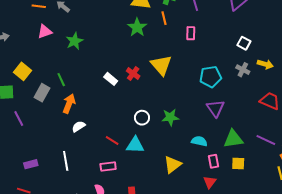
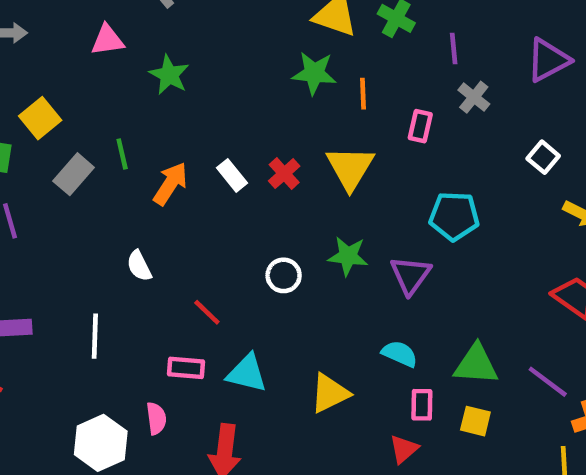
orange line: (164, 18) -> (363, 94), moved
green star: (137, 27) -> (314, 73), turned 30
pink rectangle: (191, 33) -> (420, 126), moved
green star: (74, 41) -> (169, 75), turned -30
gray cross: (243, 70) -> (474, 97), moved
orange arrow: (69, 104) -> (170, 184), moved
purple triangle: (215, 108) -> (410, 275), moved
green star: (170, 117) -> (348, 256), moved
white semicircle: (79, 126) -> (139, 266), turned -96
cyan triangle: (135, 145) -> (247, 373), moved

